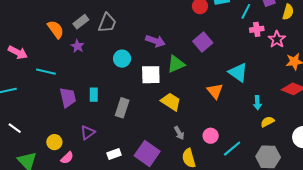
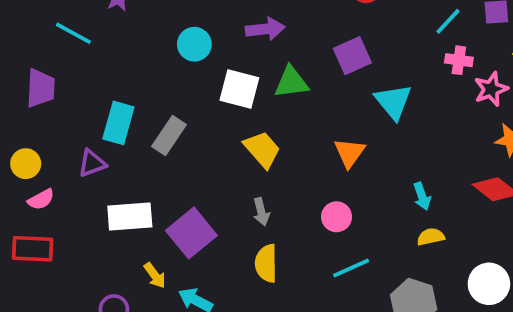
purple arrow: (155, 41) -> (265, 29), turned -42
cyan line: (46, 72) -> (73, 33), moved
cyan triangle: (238, 73) -> (393, 102), moved
cyan rectangle: (94, 95) -> (118, 123), moved, size x1.5
purple trapezoid: (68, 97) -> (41, 88), moved
cyan arrow: (257, 103) -> (422, 196), turned -32
pink circle: (211, 136) -> (337, 217), moved
white rectangle: (114, 154) -> (130, 217), size x1.6

